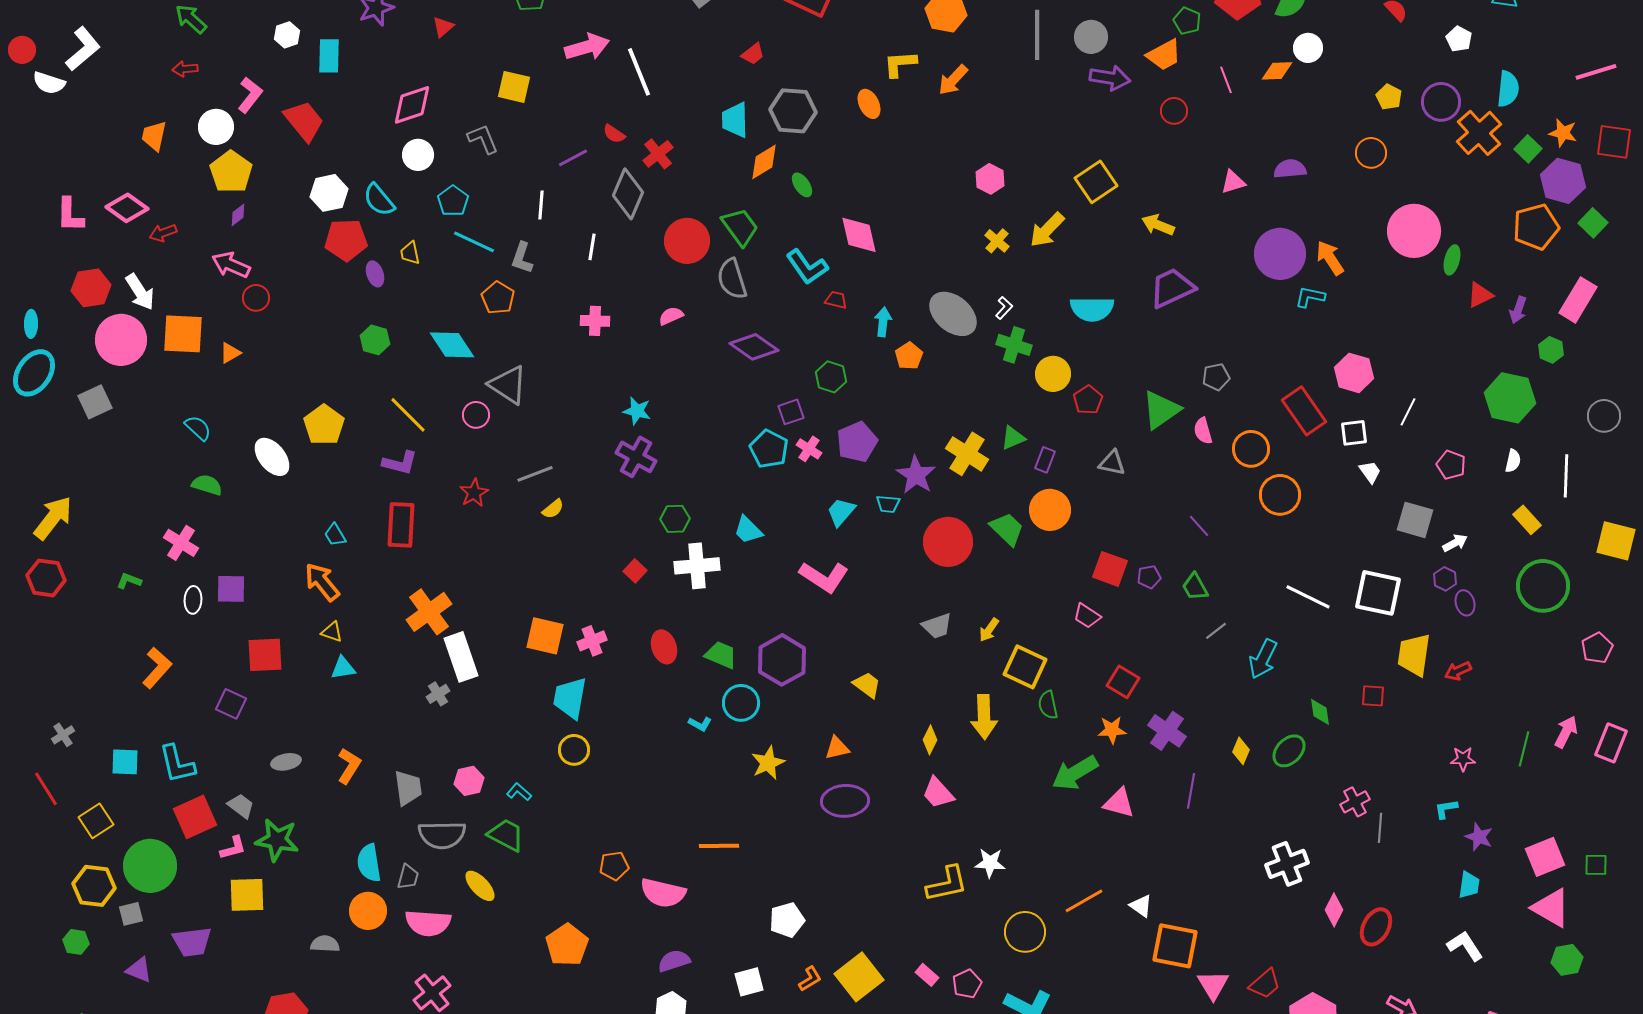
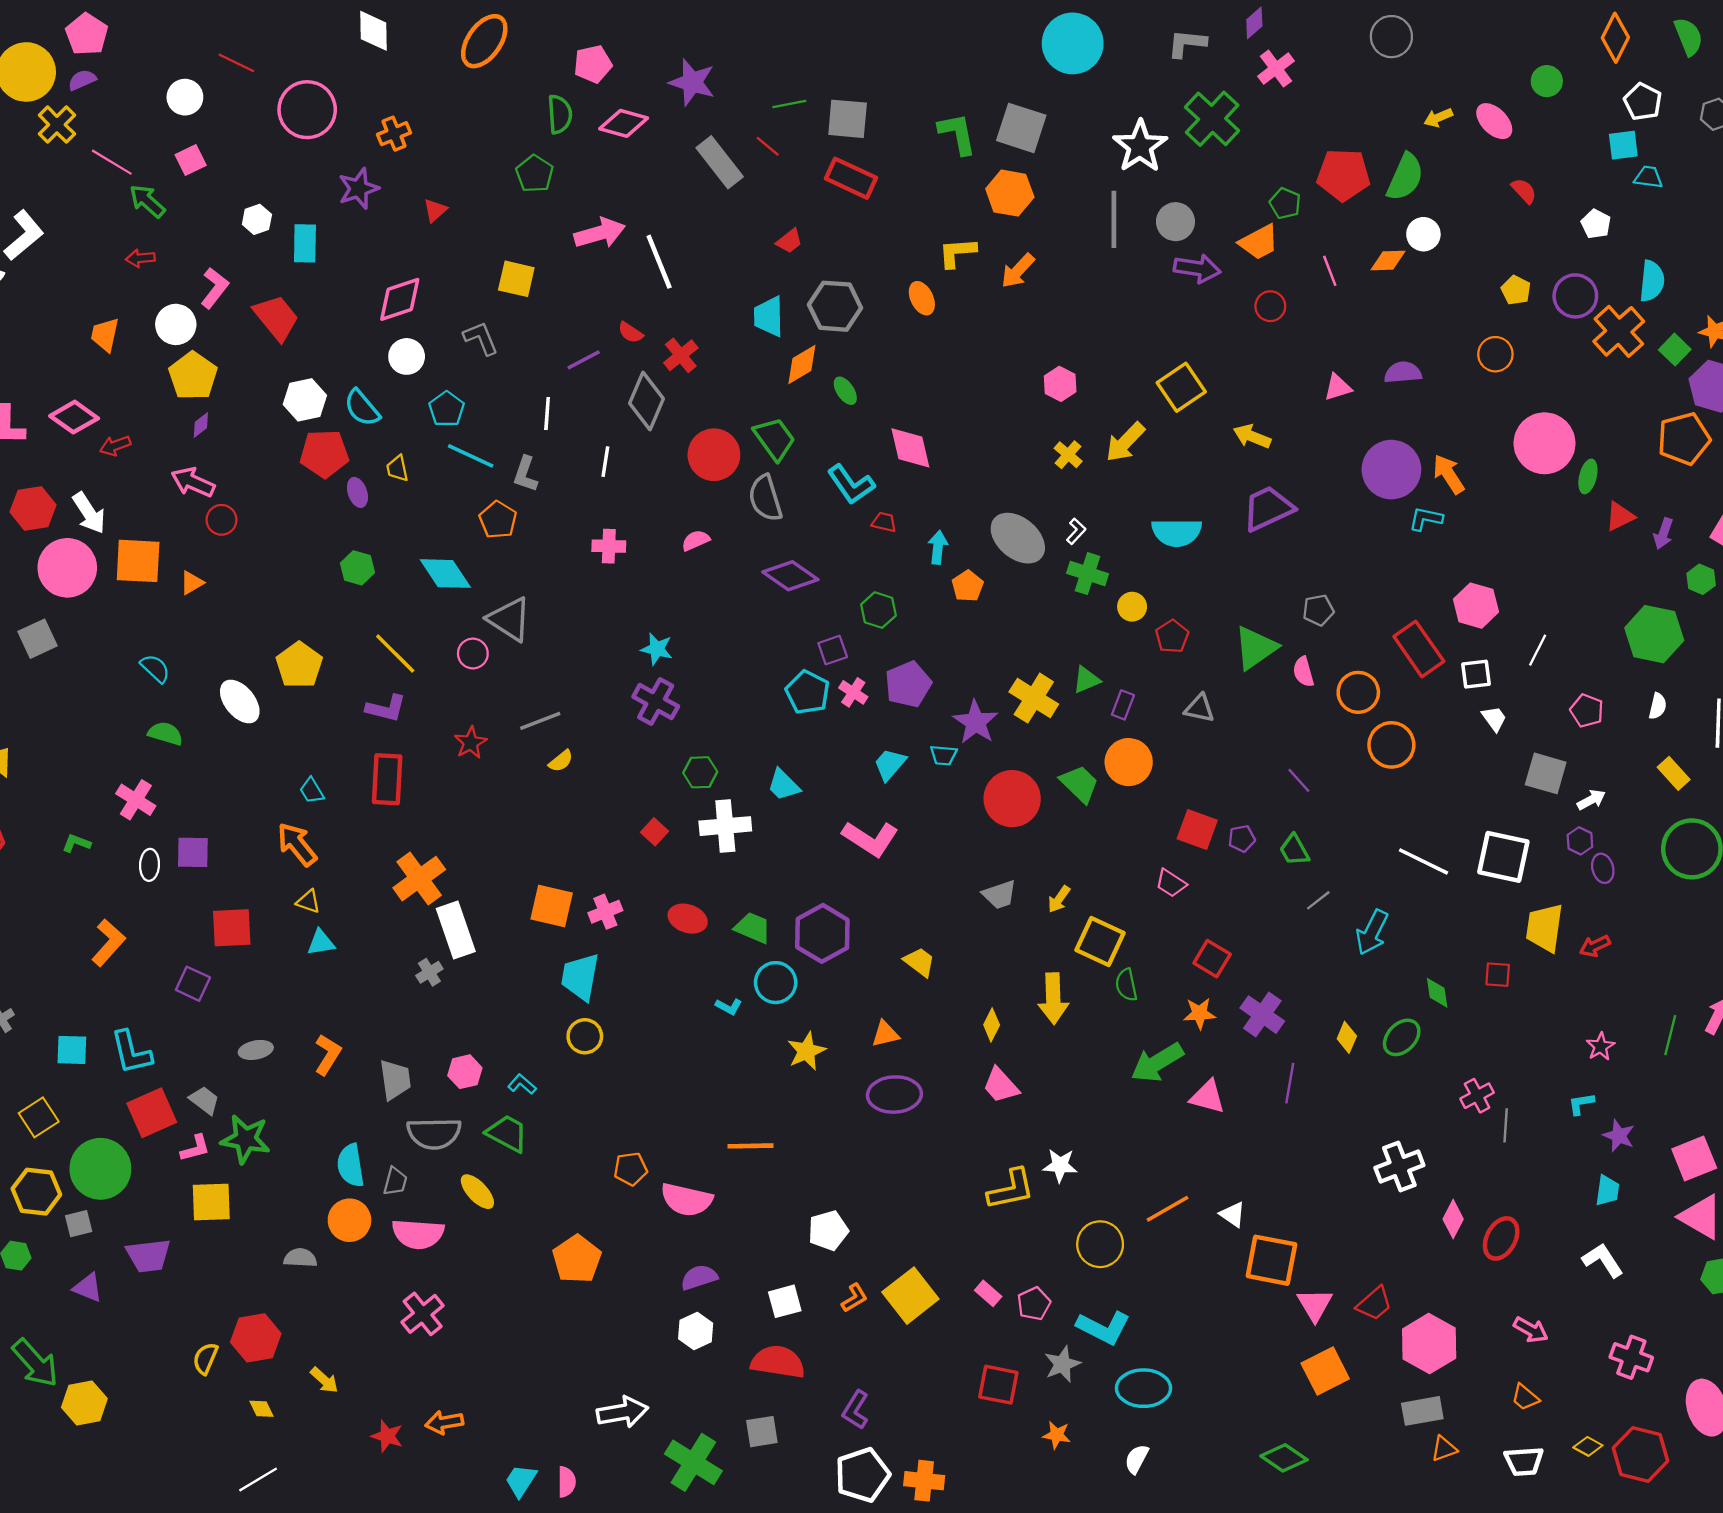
yellow circle: (1053, 374) -> (1132, 607), size x0.7
red ellipse: (664, 647) -> (688, 919), turned -52
pink star: (1463, 759) -> (1600, 1047), turned -30

